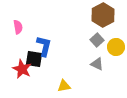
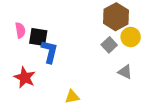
yellow circle: (116, 47) -> (131, 37), moved
black square: (34, 59) -> (38, 37), moved
gray triangle: (97, 64) -> (125, 72), moved

